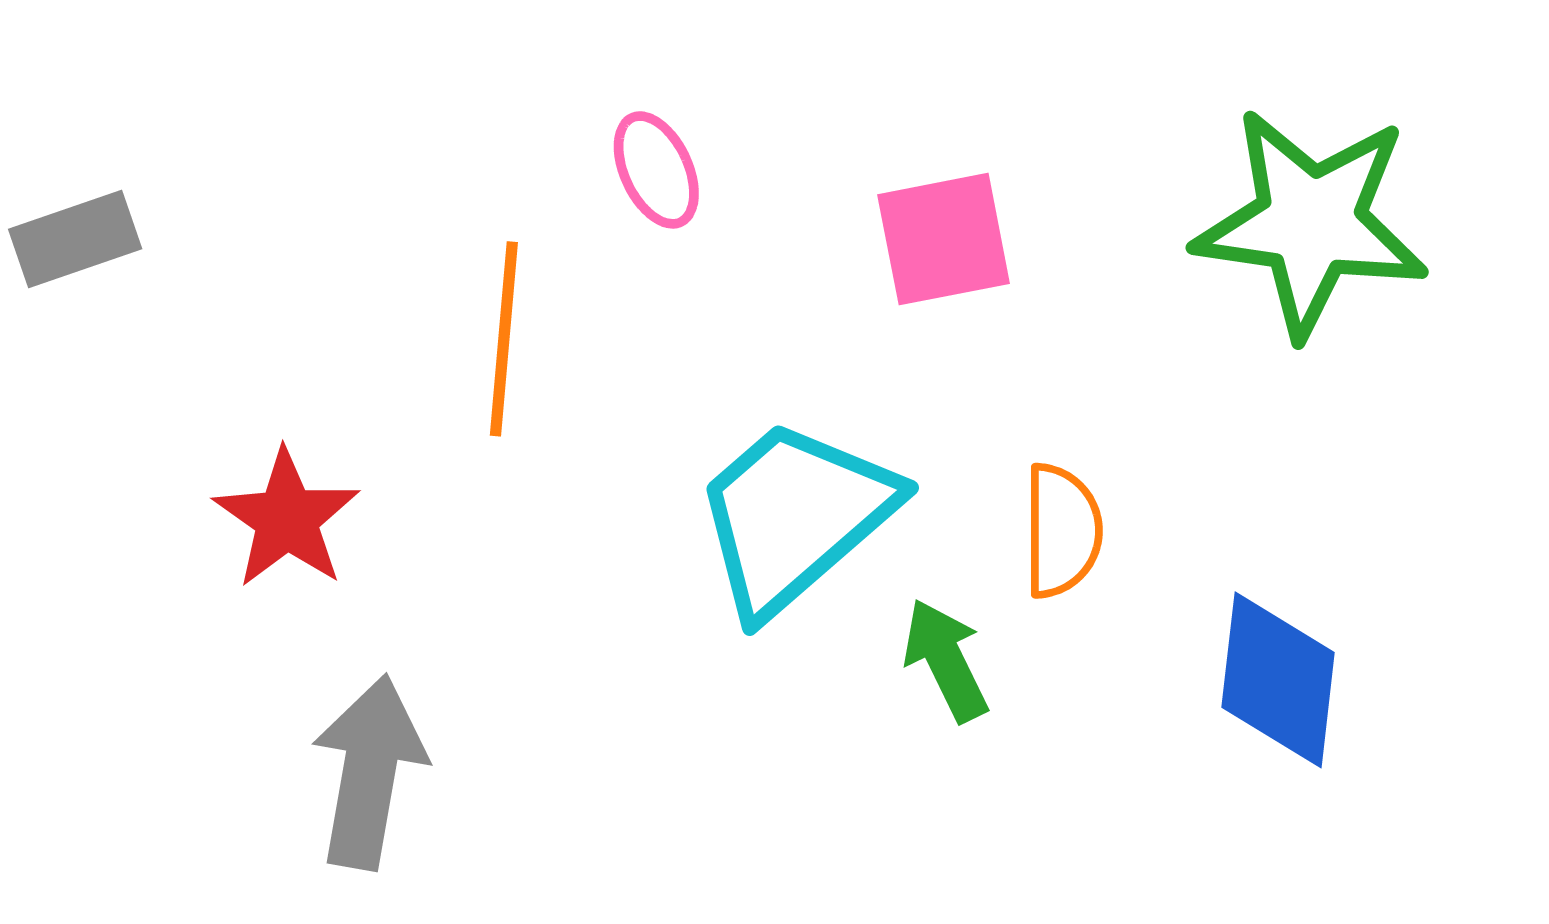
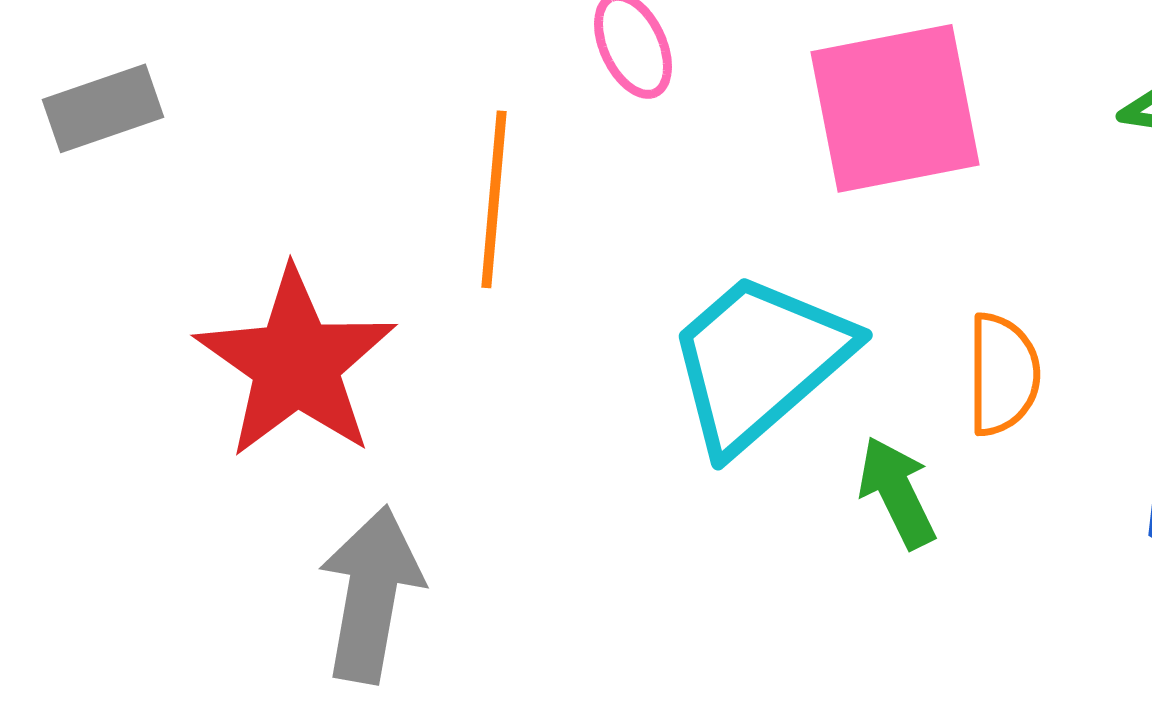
pink square: (944, 239) -> (895, 108), size x1.4
red star: (287, 519) -> (296, 363), size x1.5

